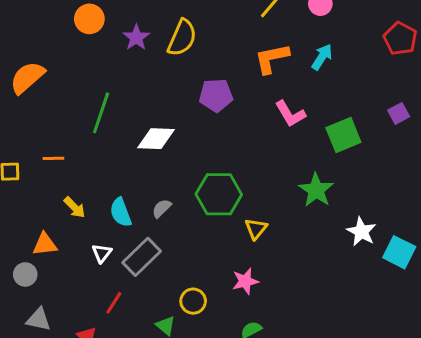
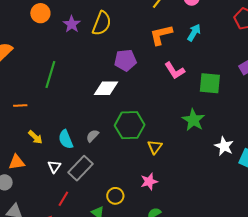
green square: (343, 135) -> (210, 83), turned 30
white diamond: (156, 139) -> (106, 88), moved

